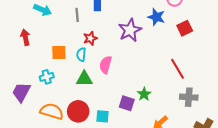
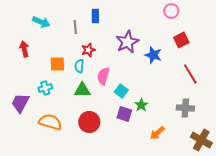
blue star: (156, 17) -> (153, 55), moved
red line: (178, 69) -> (190, 74), moved
red circle: (78, 111) -> (89, 122), moved
cyan square: (102, 116) -> (121, 91), moved, turned 32

